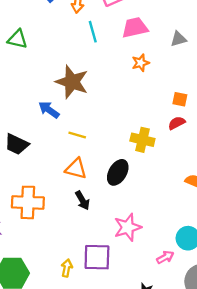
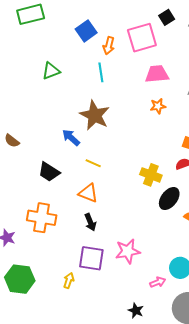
cyan line: (93, 32) -> (101, 72), moved
green triangle: (17, 39) -> (51, 71), turned -42
black trapezoid: (17, 144) -> (49, 172), moved
black ellipse: (118, 172) -> (169, 199), moved
purple square: (97, 257) -> (91, 258), moved

